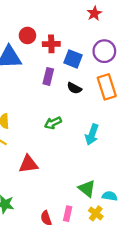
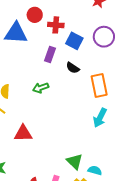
orange rectangle: (107, 87) -> (99, 85), moved
green arrow: (53, 123) -> (41, 88), moved
cyan arrow: (92, 135) -> (100, 118), moved

